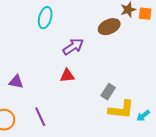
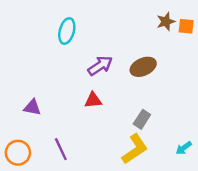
brown ellipse: (109, 27) -> (143, 67), moved
yellow L-shape: (121, 110) -> (135, 149), moved, turned -40

